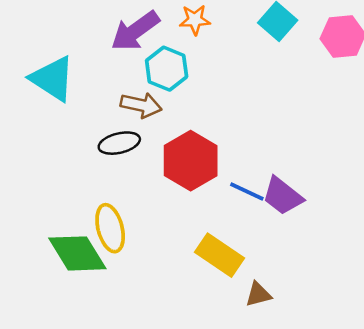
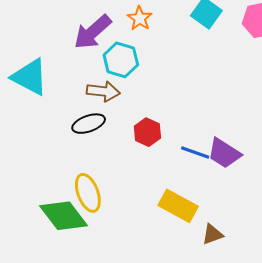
orange star: (195, 20) -> (140, 18), turned -30
red hexagon: (191, 161) -> (147, 132), size x0.6

